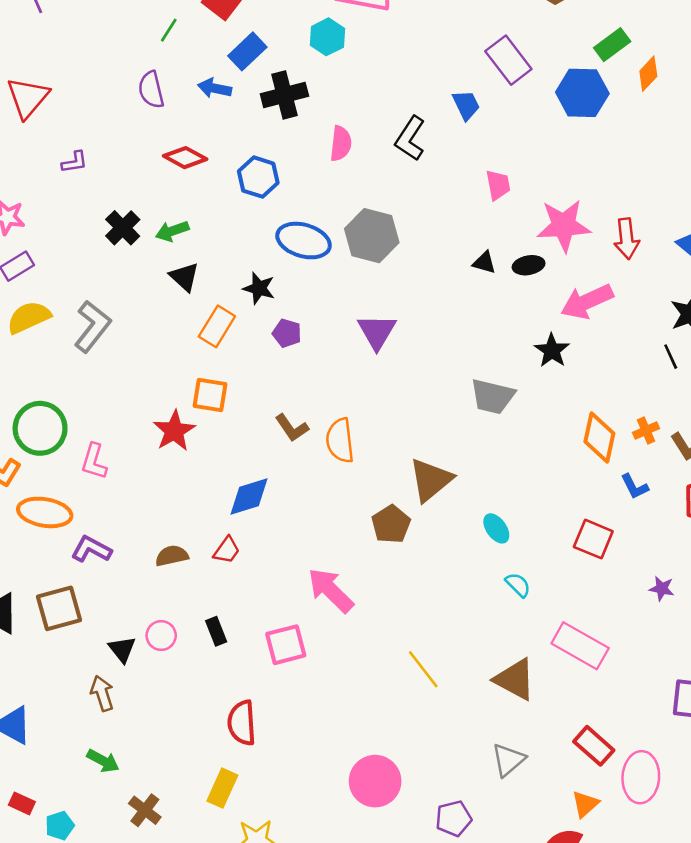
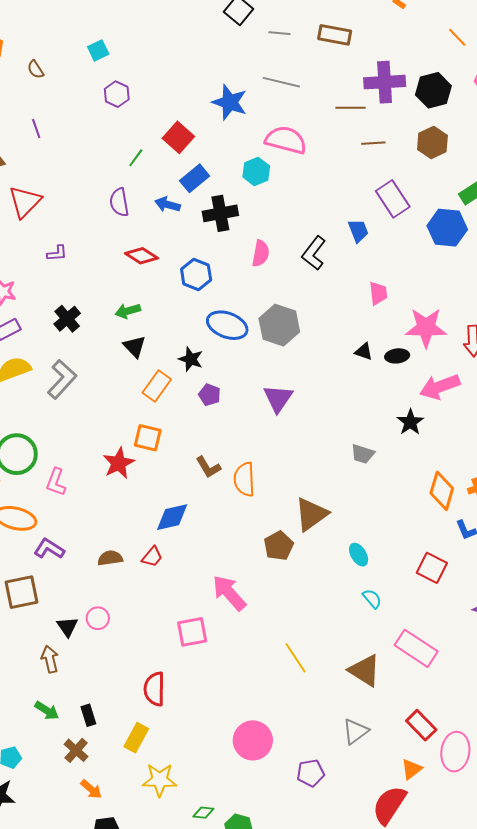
black cross: (123, 228) -> (67, 319), moved
gray trapezoid: (492, 396) -> (363, 454), size x0.7
black rectangle: (216, 631) -> (88, 715), moved

